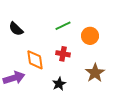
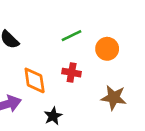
brown star: (95, 73) -> (114, 98), turned -30
black star: (59, 84) -> (53, 116), moved

